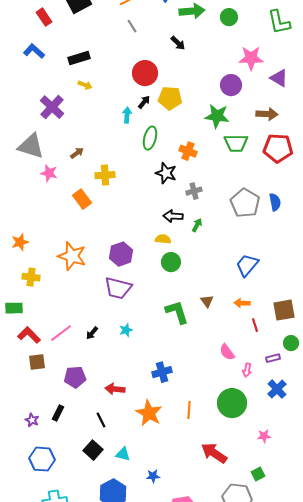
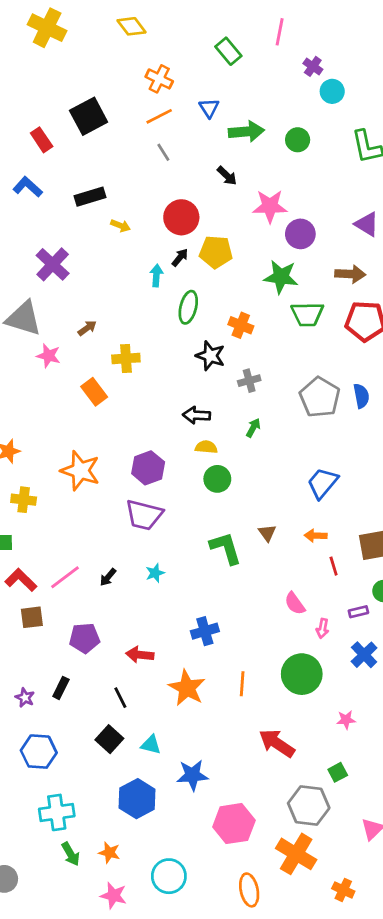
pink star: (251, 58) -> (270, 206), moved
yellow arrow: (85, 85) -> (120, 226), moved
black arrow: (173, 216) -> (197, 415), moved
blue star: (153, 476) -> (192, 775), size x1.6

